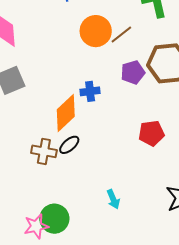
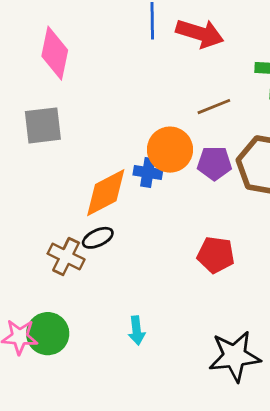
orange circle: (96, 31) -> (170, 150), moved
brown cross: (44, 151) -> (66, 256), moved

